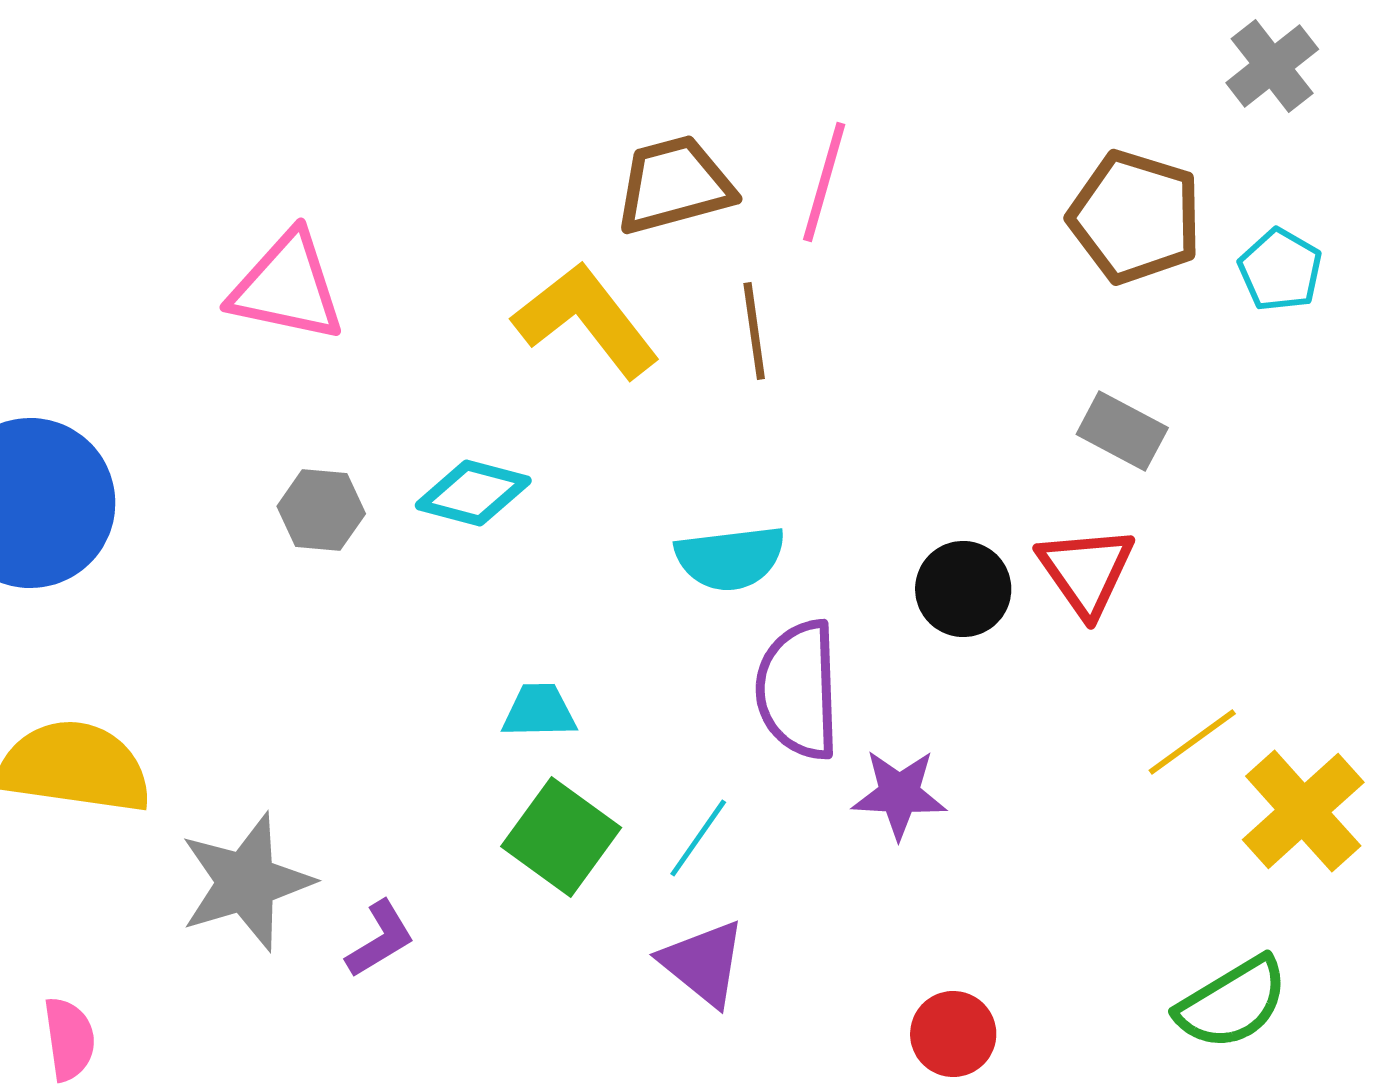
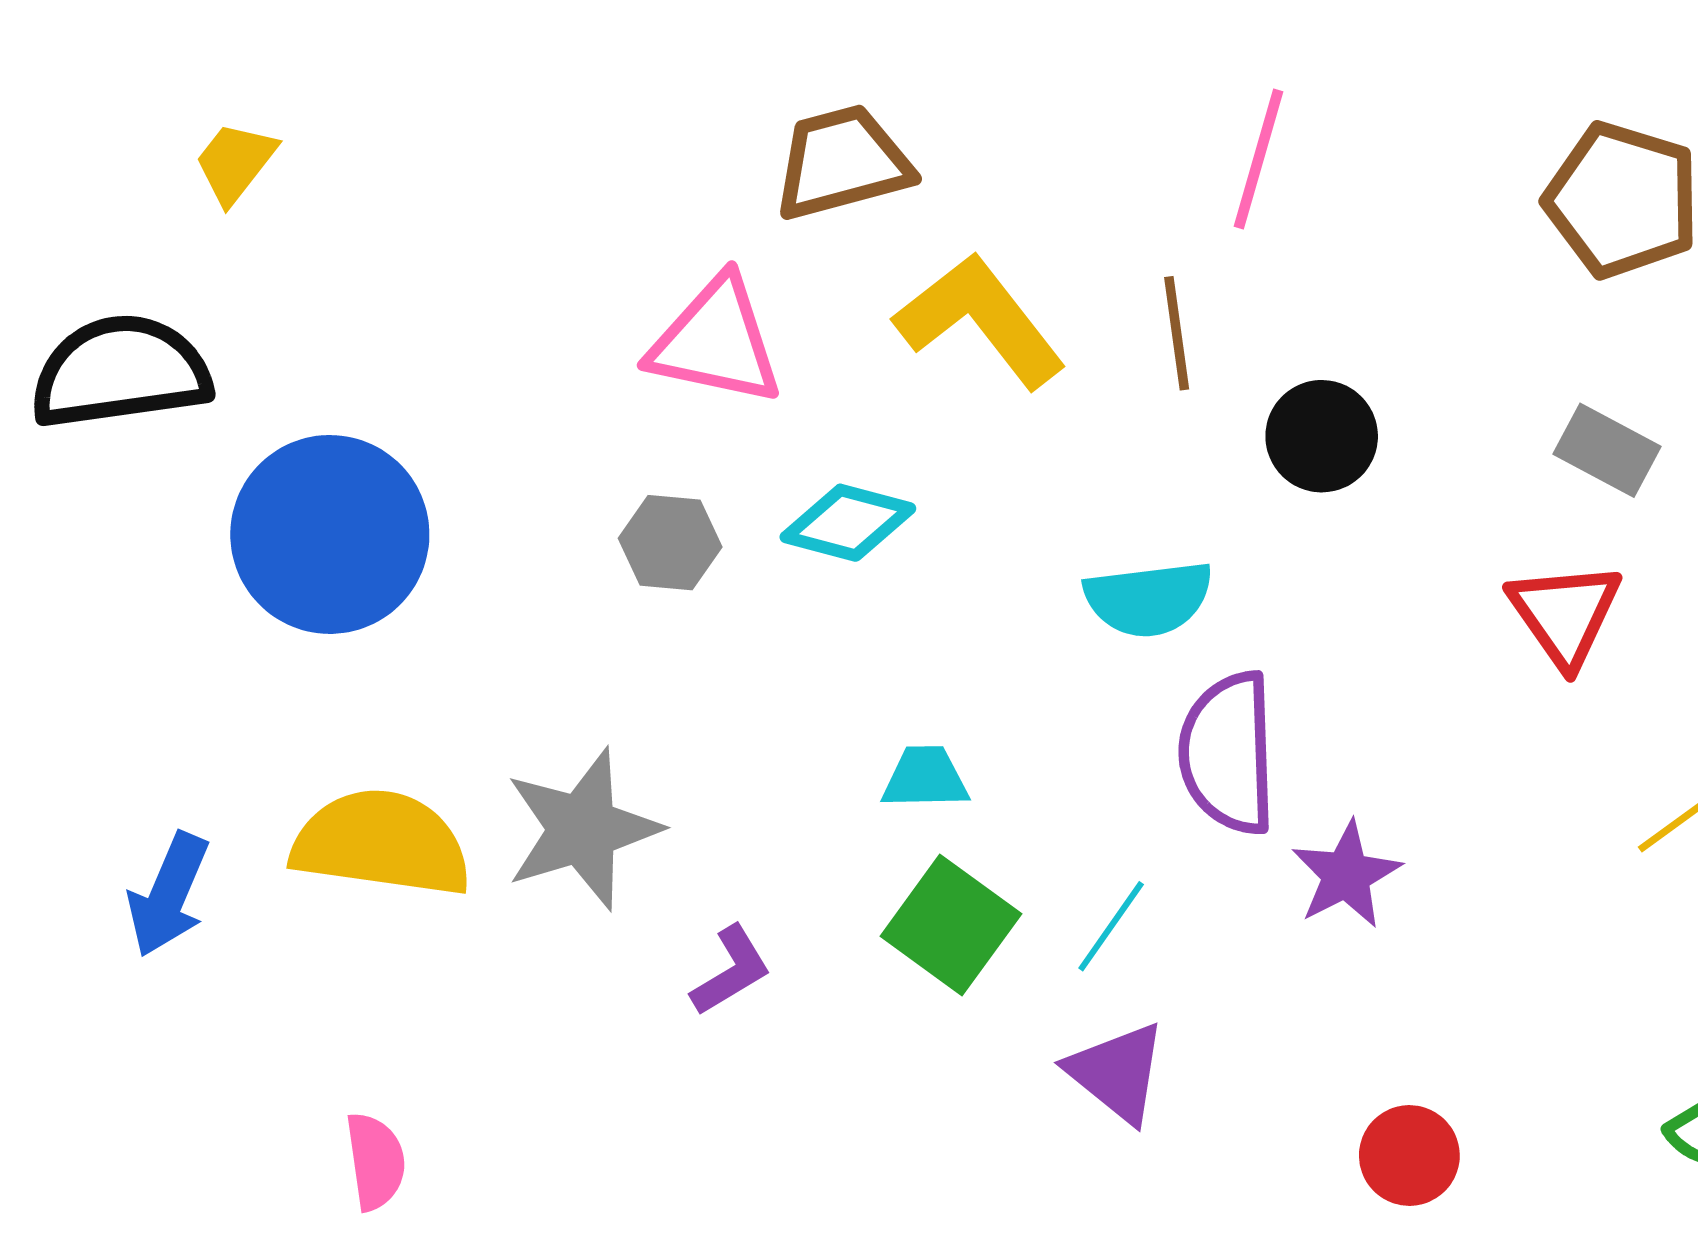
brown trapezoid: (674, 185) -> (842, 163), moved
pink triangle: (287, 287) -> (716, 341), moved
black circle: (963, 589) -> (1322, 436), moved
purple star: (899, 794) -> (1346, 875), turned -30
gray star: (246, 882) -> (582, 829), moved
purple L-shape: (380, 939) -> (731, 971), moved

